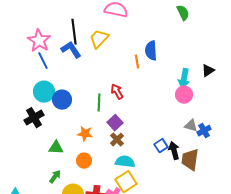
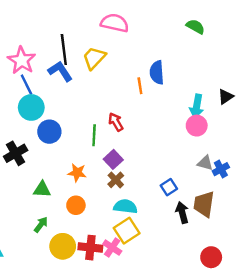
green semicircle: (183, 13) -> (195, 27), turned -35
cyan circle: (44, 92) -> (31, 107), moved
black arrow: (174, 151) -> (182, 213), moved

